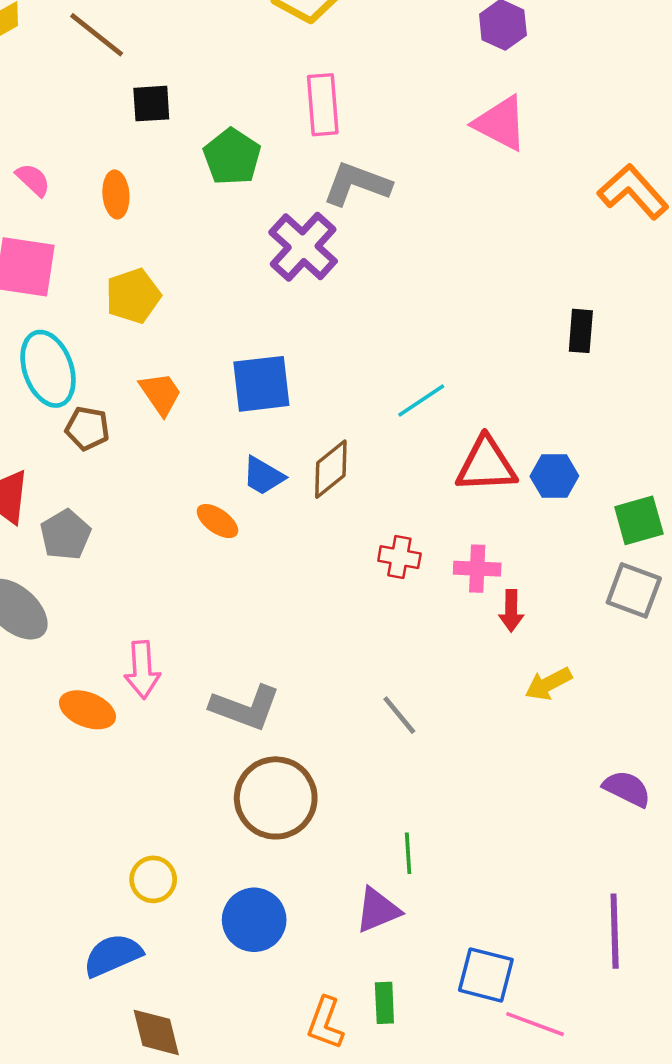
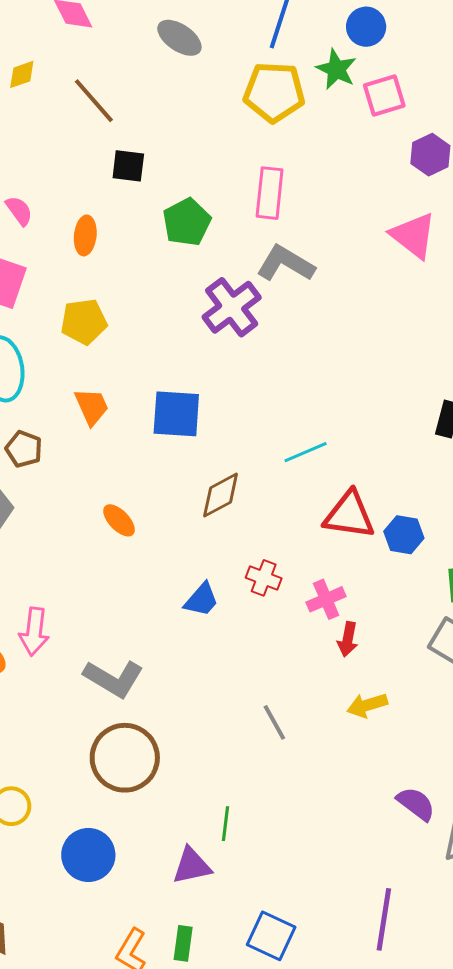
brown pentagon: (87, 428) -> (24, 449), moved
blue trapezoid: (263, 476) -> (202, 600), moved, turned -90
pink cross: (477, 569) -> (326, 599), turned -36
gray line: (399, 715) -> (274, 722), moved

